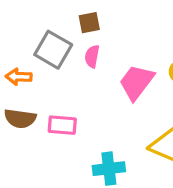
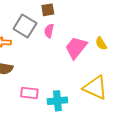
pink rectangle: (62, 125) -> (29, 93), moved

